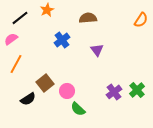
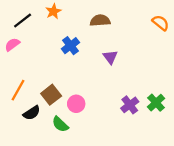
orange semicircle: (141, 20) -> (161, 23), turned -84
orange line: (16, 64) -> (18, 90), moved
green semicircle: (78, 109) -> (60, 124), moved

